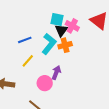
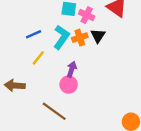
black triangle: (61, 30) -> (98, 36), moved
pink circle: (45, 83) -> (69, 85), moved

